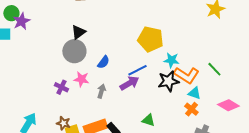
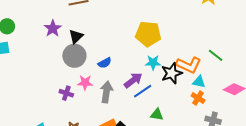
purple star: (21, 21) -> (53, 28), moved
cyan star: (171, 60) -> (153, 63), moved
blue semicircle: (103, 62) -> (105, 63), turned 32
blue line: (137, 70) -> (143, 91), moved
gray arrow: (101, 91) -> (106, 92), size x1.5

